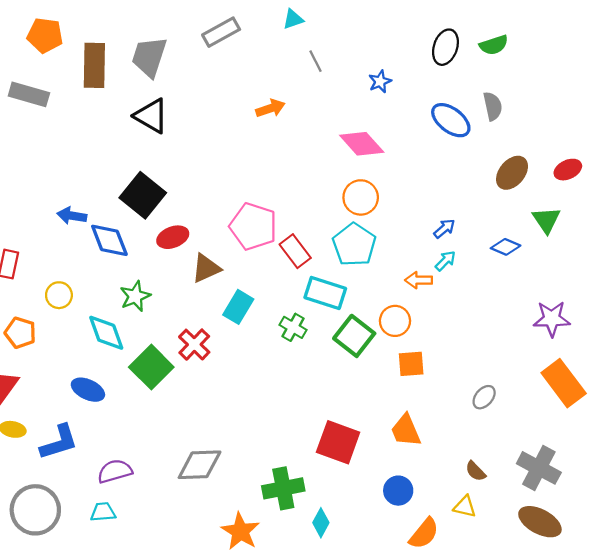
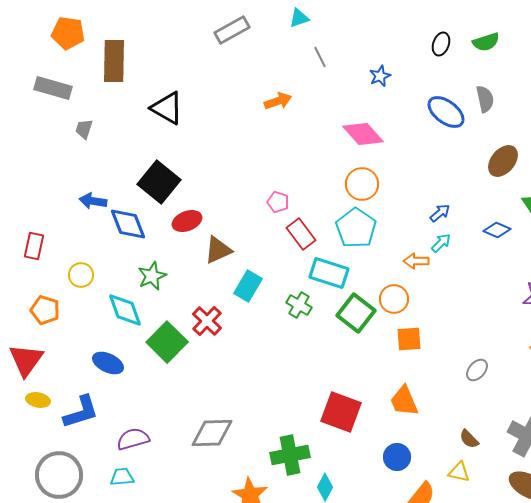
black ellipse: (445, 47) -> (441, 44), size x0.7
gray trapezoid: (149, 57) -> (84, 129), moved, size x0.5
pink pentagon: (253, 226) -> (278, 202), moved, size x0.5

